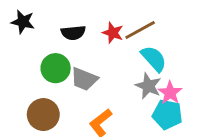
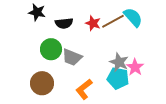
black star: (23, 22) -> (37, 12), moved
cyan semicircle: (154, 59) -> (133, 17), moved
cyan pentagon: (167, 115) -> (118, 78), moved

